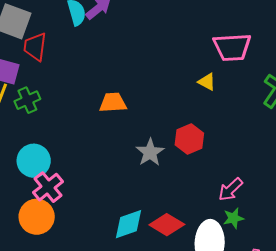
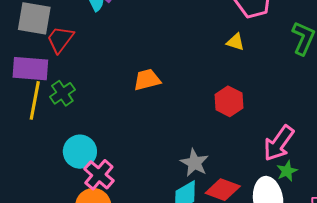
red trapezoid: (35, 47) -> (60, 39), turned 40
gray star: (150, 152) -> (194, 163), moved
pink arrow: (231, 189) -> (279, 143), size x1.4

